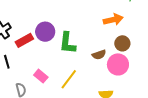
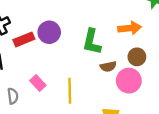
green L-shape: (67, 43) -> (92, 42), moved
yellow line: (69, 79) -> (70, 91), turned -45

